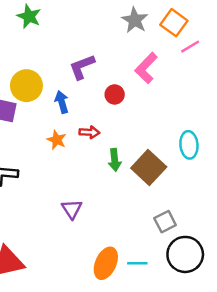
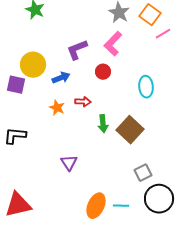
pink L-shape: (146, 68) -> (113, 44), moved
blue arrow: (62, 102) -> (61, 78), turned 84
cyan ellipse: (189, 145) -> (146, 87), moved

